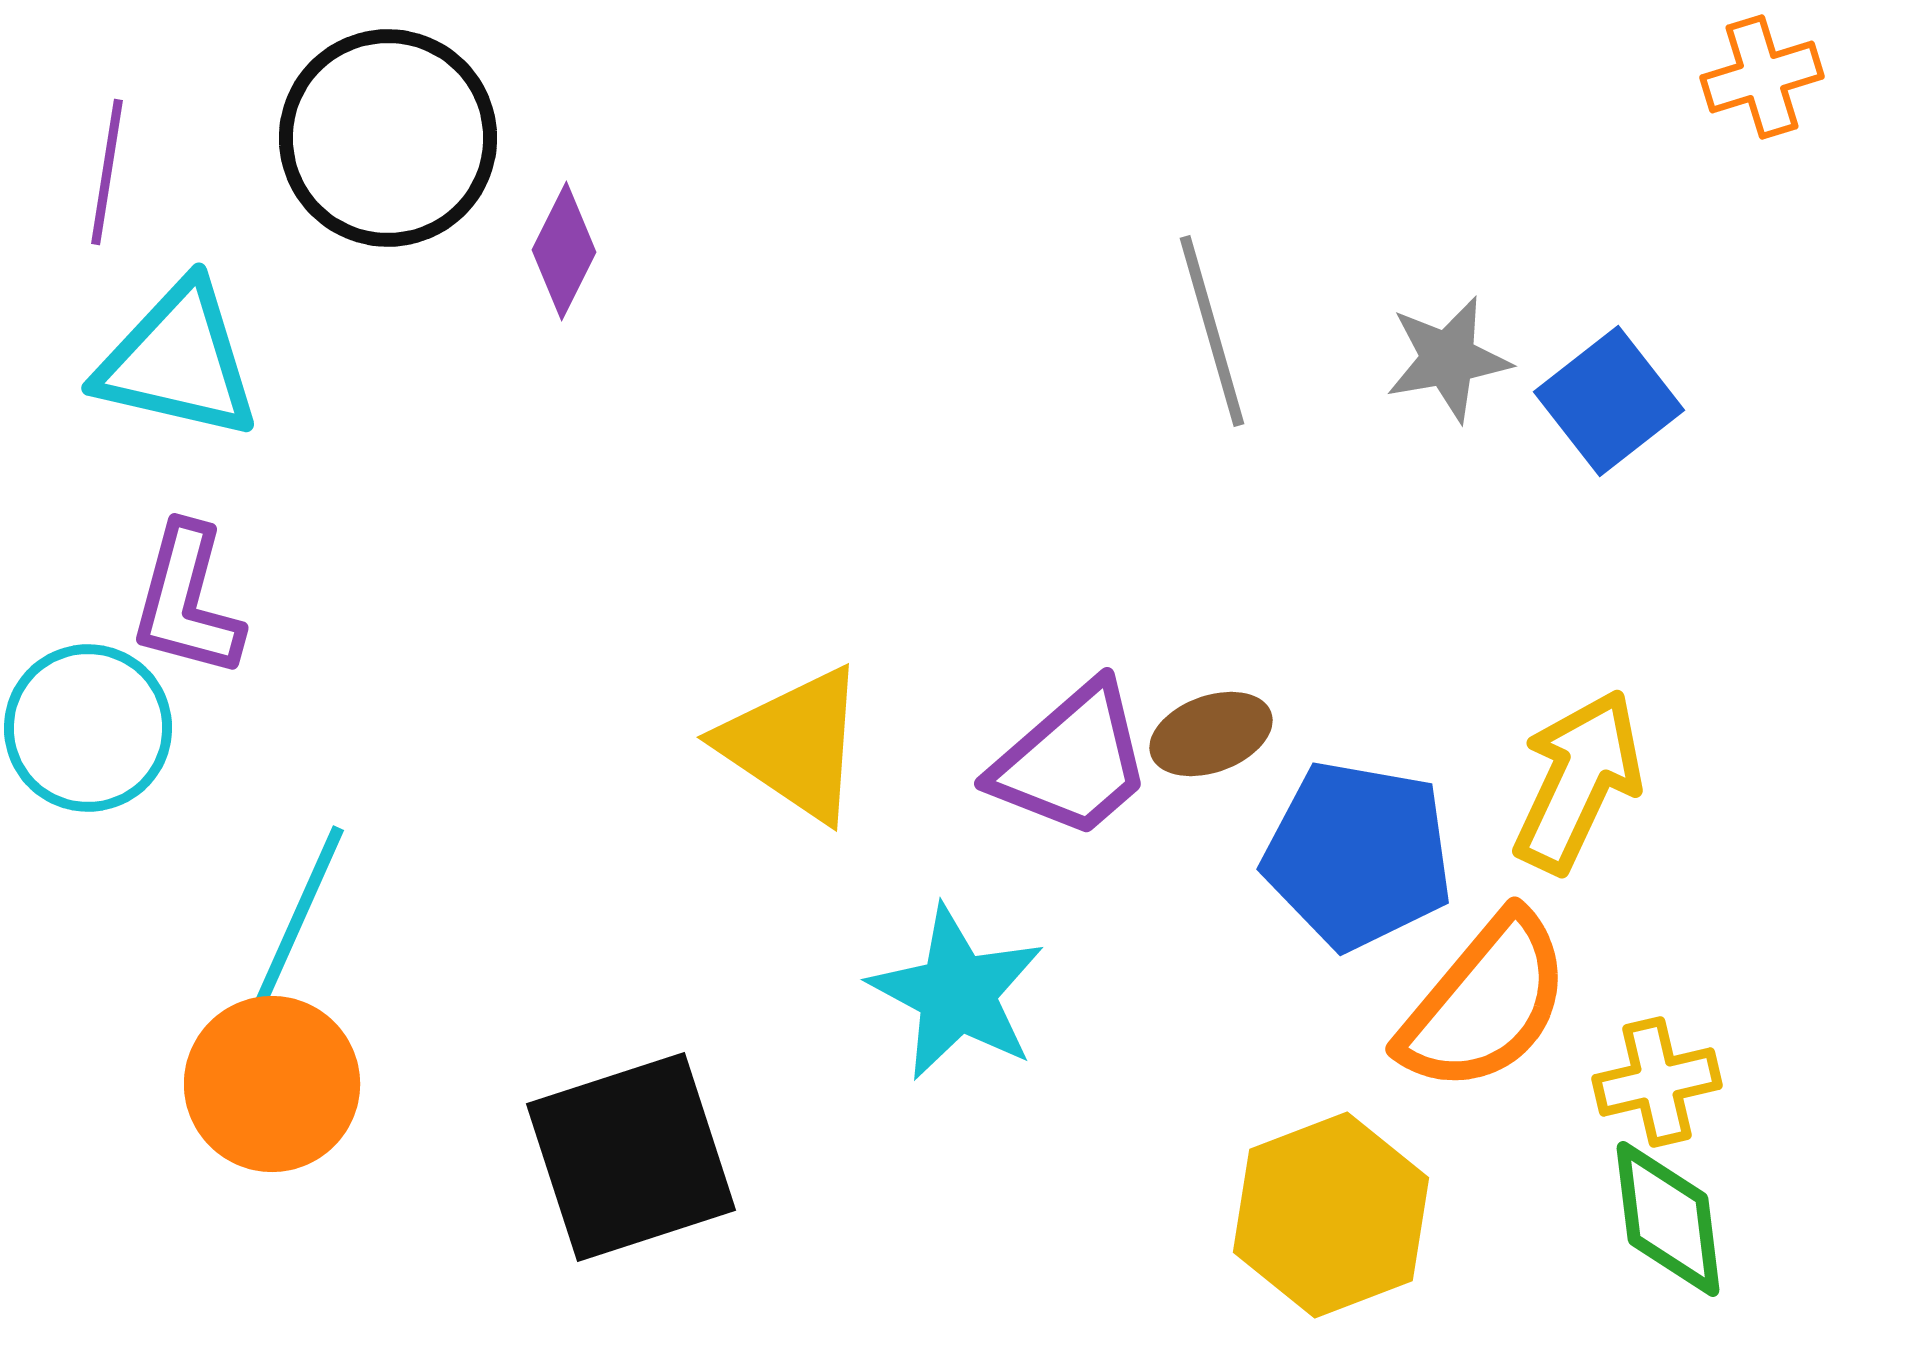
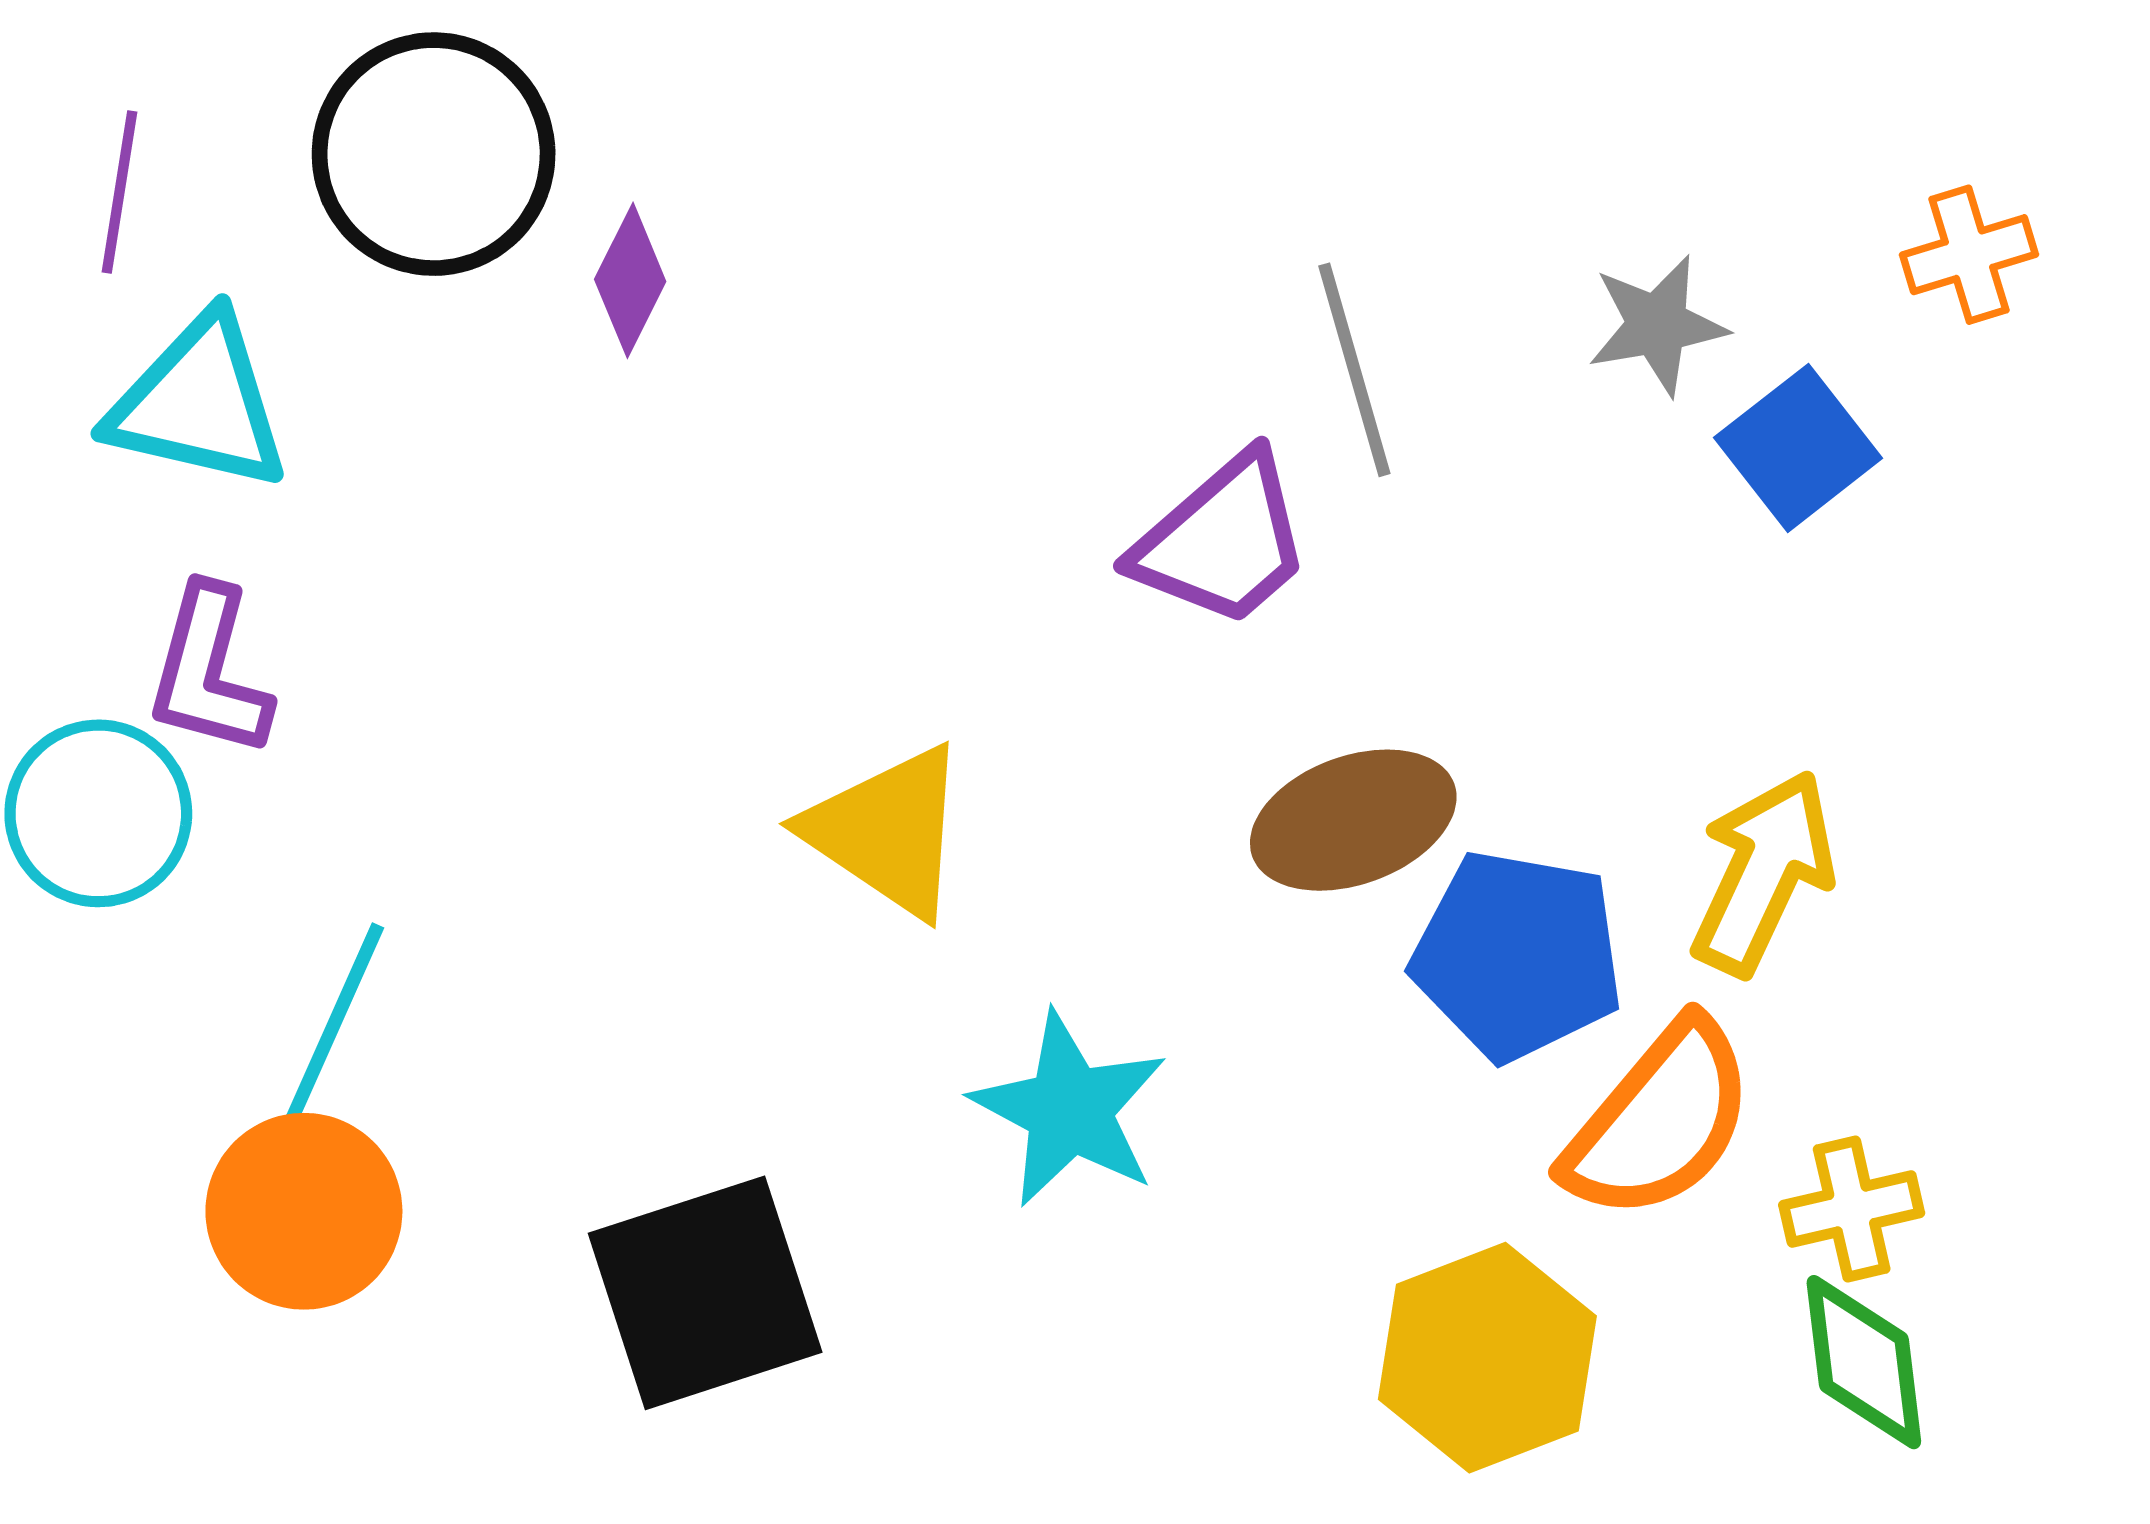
orange cross: (1762, 77) -> (1969, 255), moved
gray star: (1448, 359) -> (1657, 325), moved
brown ellipse: (1211, 734) -> (1353, 820), size x1.5
purple trapezoid: (1072, 761) -> (1223, 541), moved

